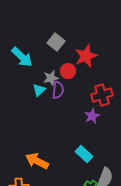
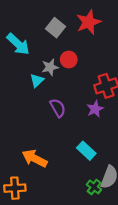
red star: (86, 56) -> (89, 22), moved
purple semicircle: (58, 90) -> (58, 108), moved, turned -36

